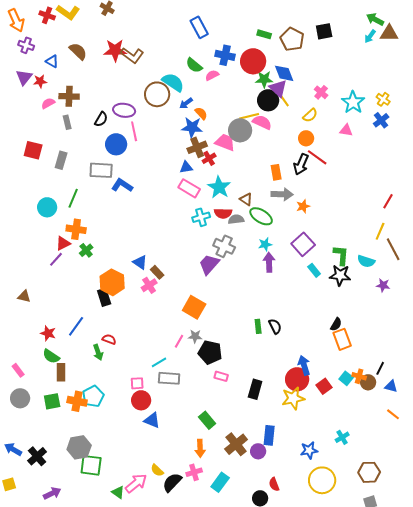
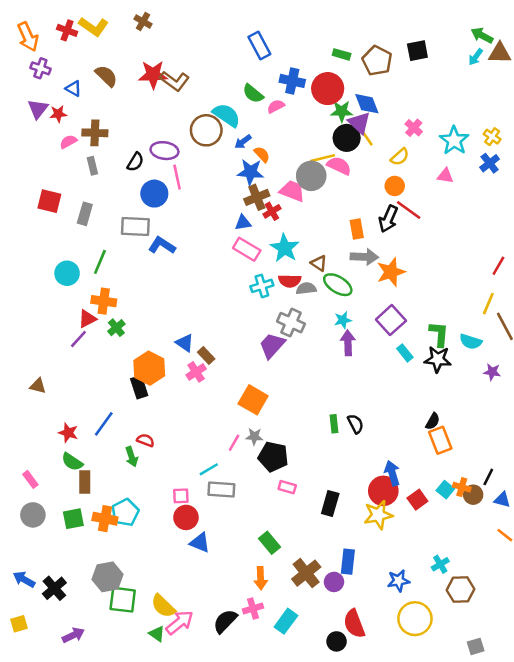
orange star: (303, 206) -> (391, 272), size x1.6
yellow semicircle: (157, 470) -> (163, 606), moved, size x1.5
brown hexagon: (369, 472) -> (460, 590), moved
red semicircle: (274, 484) -> (354, 624), size x1.6

